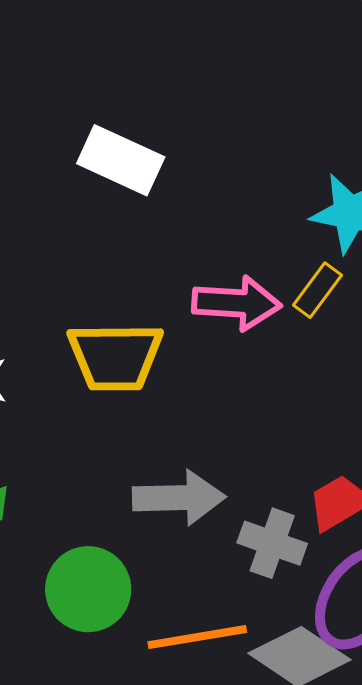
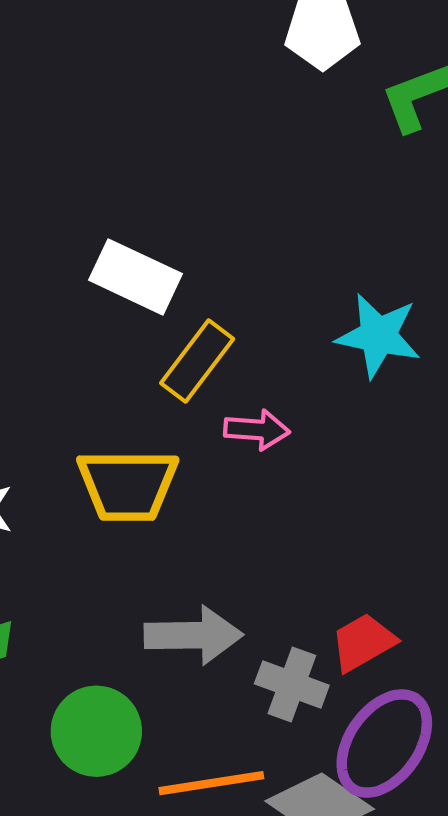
yellow rectangle: (317, 290) -> (197, 361), moved, size x1.4
pink arrow: (237, 303) -> (257, 430), size x0.7

